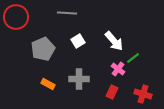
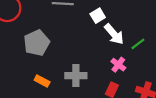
white square: (78, 41) -> (98, 16), moved
green line: (133, 58) -> (138, 44), moved

